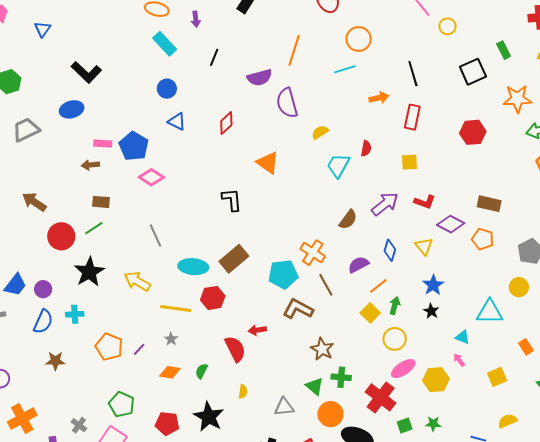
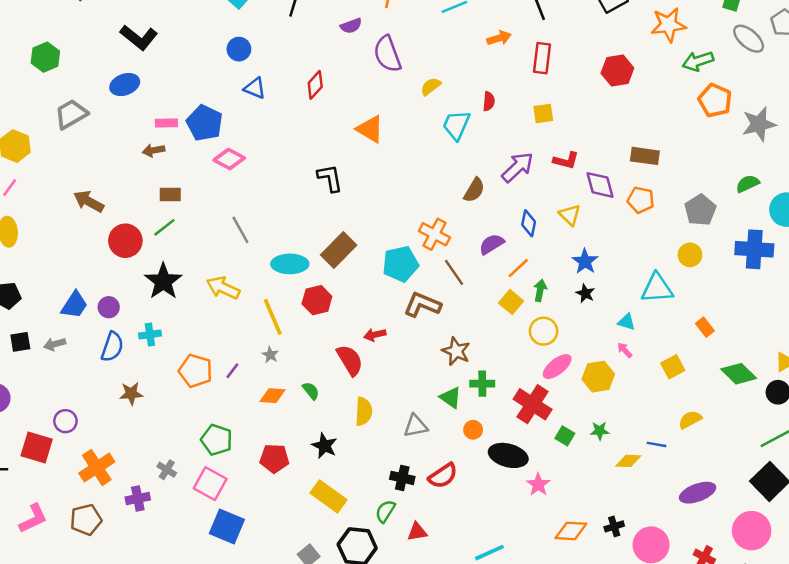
purple semicircle: (260, 77) -> (351, 26), size x0.7
purple diamond: (451, 224) -> (600, 185), turned 52
yellow line: (176, 308) -> (273, 317), turned 64
green semicircle: (202, 371) -> (311, 391), turned 119
yellow semicircle: (243, 392) -> (364, 411), size x1.6
orange circle: (330, 414) -> (473, 430), size x0.6
black star: (209, 417) -> (324, 446), size x0.7
green square: (405, 425) -> (565, 436), turned -35

